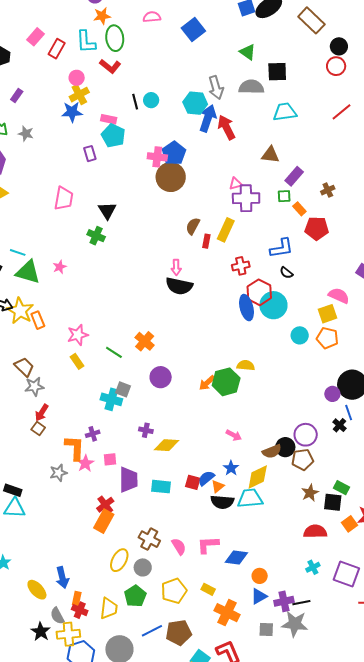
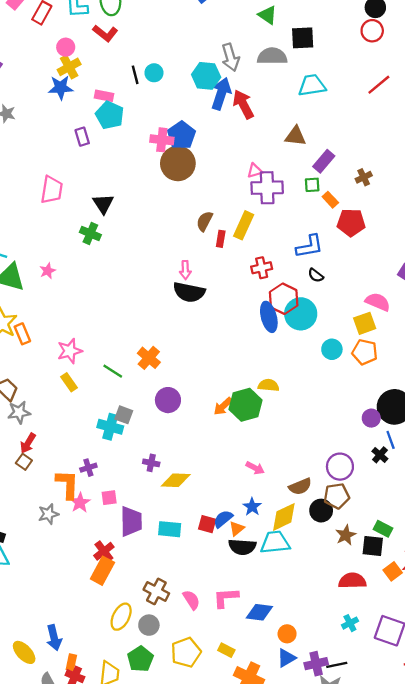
black circle: (285, 447) -> (321, 511), moved

